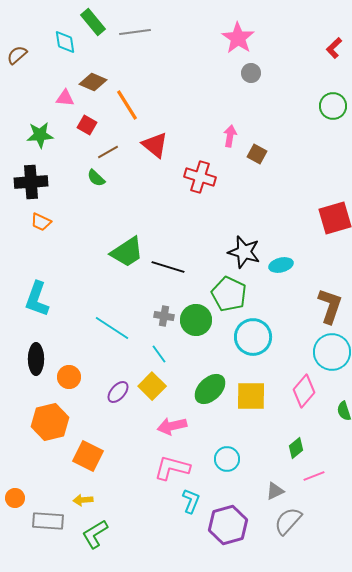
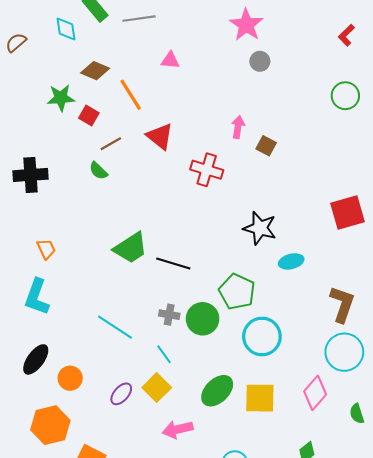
pink triangle: (65, 98) -> (170, 60), moved
green star: (40, 135) -> (61, 98), moved
orange trapezoid: (41, 222) -> (46, 249), moved, turned -140
black star: (244, 252) -> (260, 228), moved
black ellipse: (36, 359) -> (36, 359), turned 36

